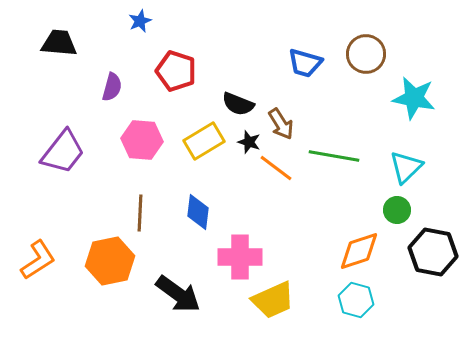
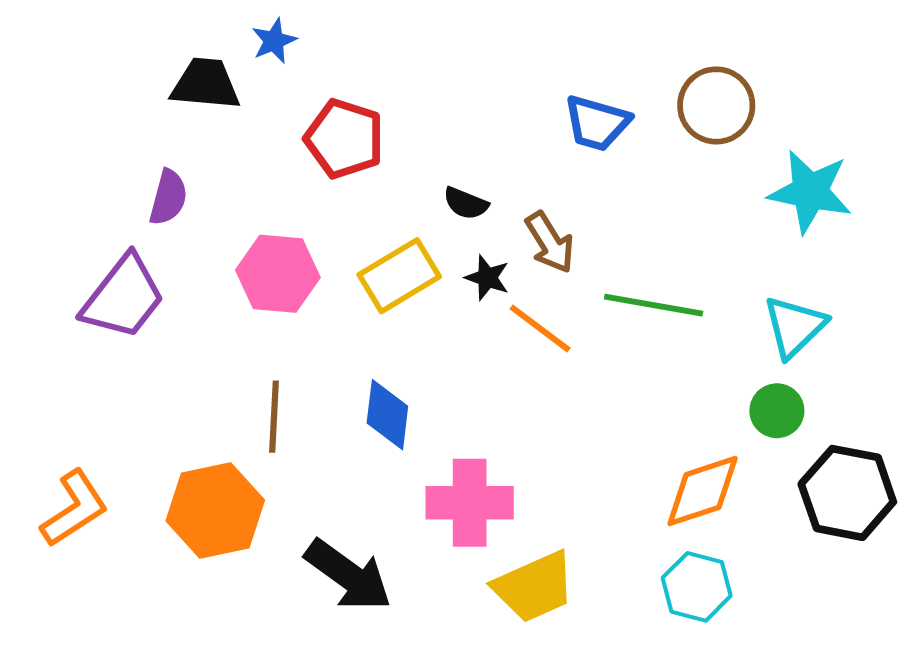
black trapezoid: (59, 43) -> (205, 84), moved
purple semicircle: (112, 87) -> (168, 197), moved
black semicircle: (238, 104) -> (466, 203), size x0.7

